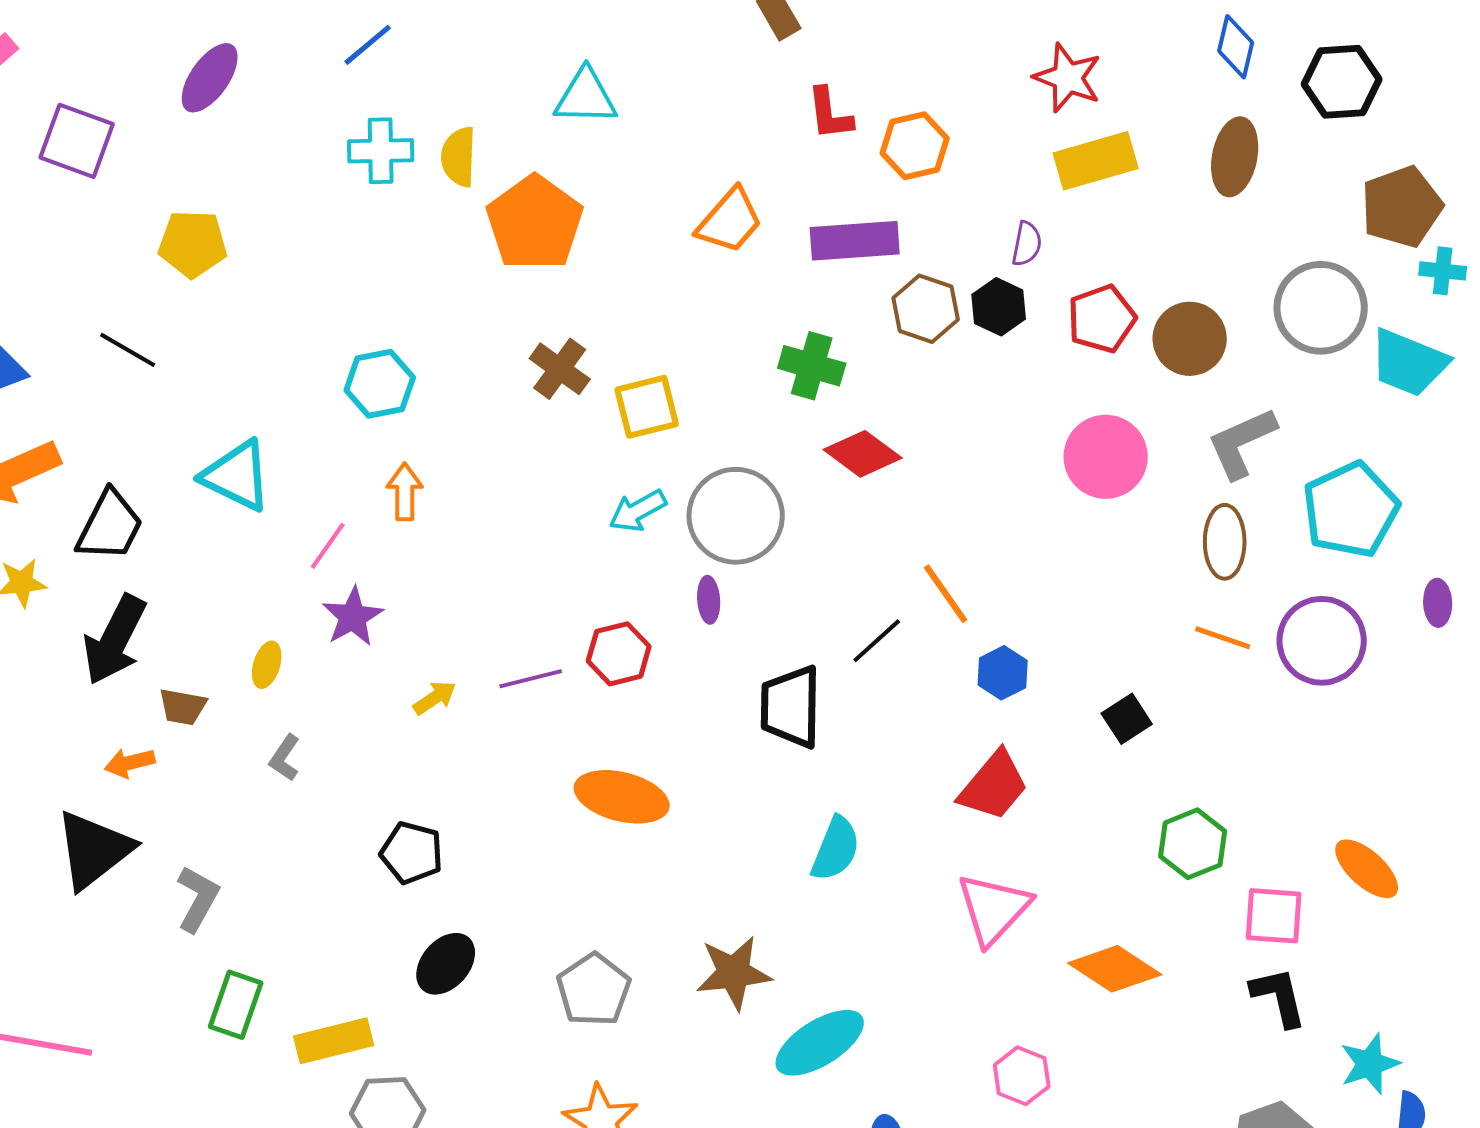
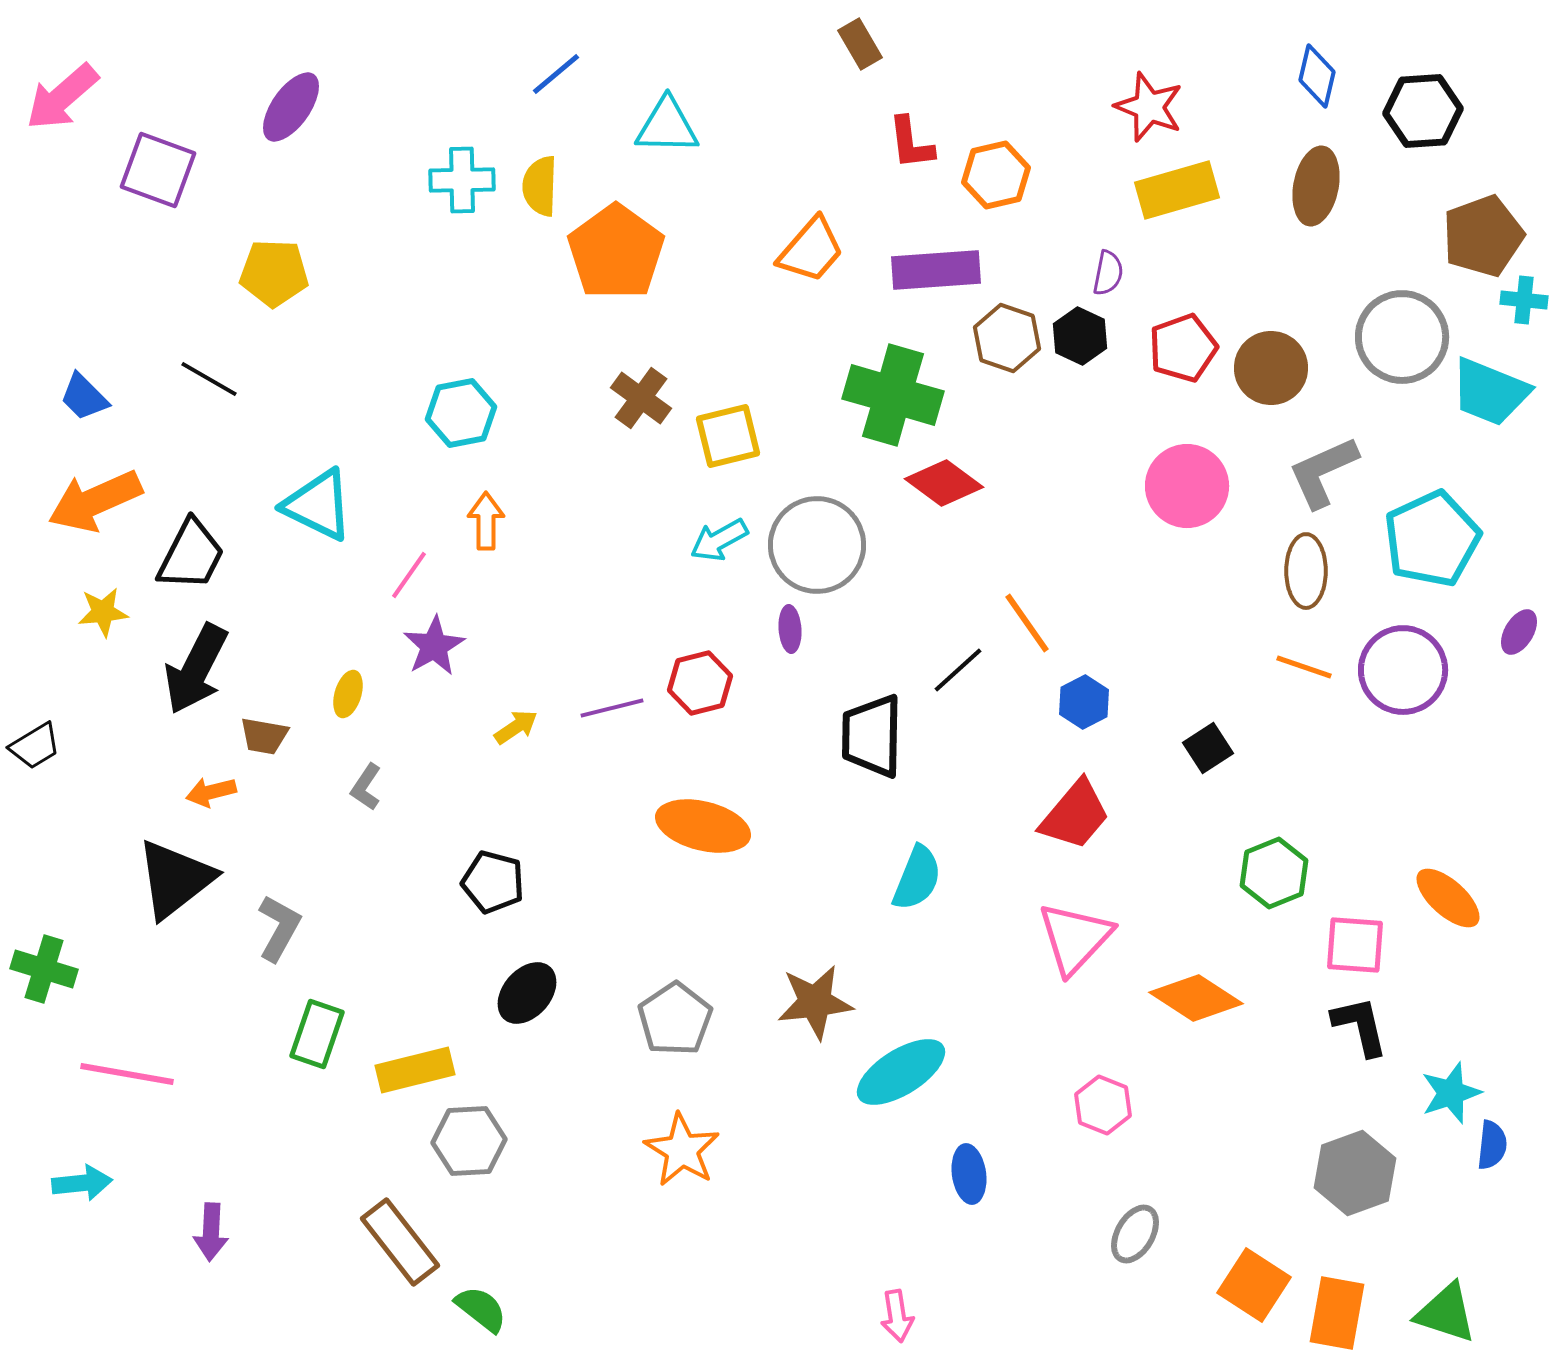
blue line: (368, 45) -> (556, 74), moved
green cross: (812, 366) -> (893, 395), size x1.5
purple ellipse: (1438, 603) -> (1519, 632), turned 33

